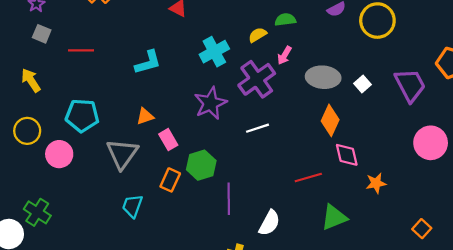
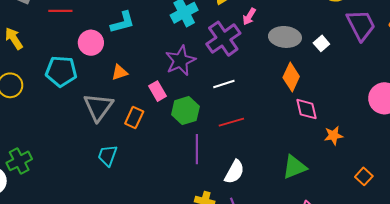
purple trapezoid: (410, 85) -> (361, 25), moved
pink rectangle: (168, 140) -> (158, 91), moved
pink circle: (59, 154) -> (91, 43), moved
green hexagon: (201, 165) -> (185, 111), moved
red line: (308, 178) -> (231, 122), moved
orange rectangle: (170, 180) -> (134, 117), moved
green cross: (37, 212) -> (19, 161), turned 30
orange square: (422, 229) -> (364, 176), moved

